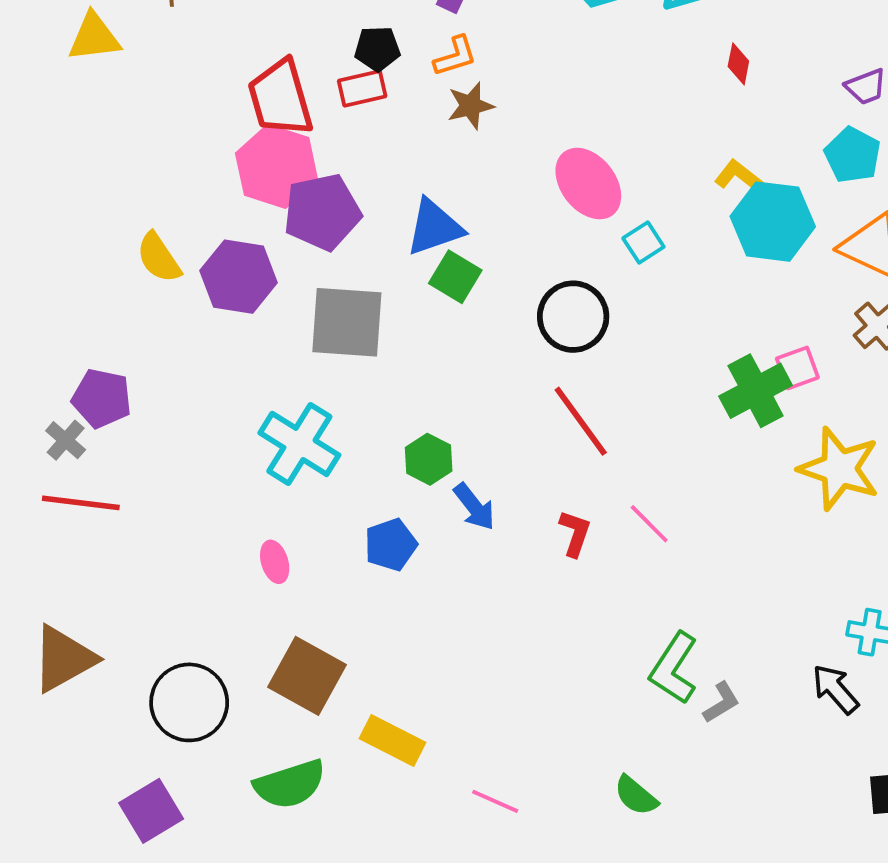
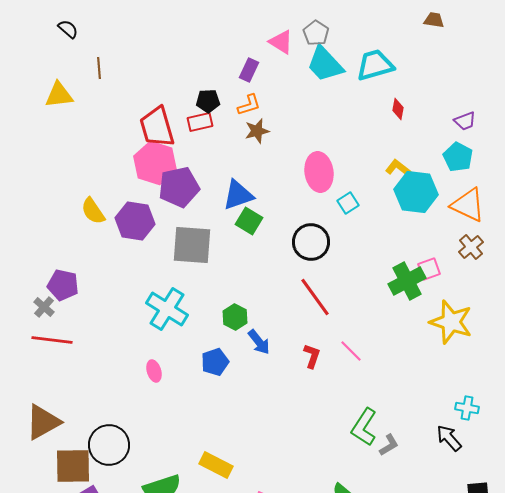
pink ellipse: (588, 184) -> (319, 172), turned 30
brown square: (307, 676) -> (73, 466), moved, turned -30

